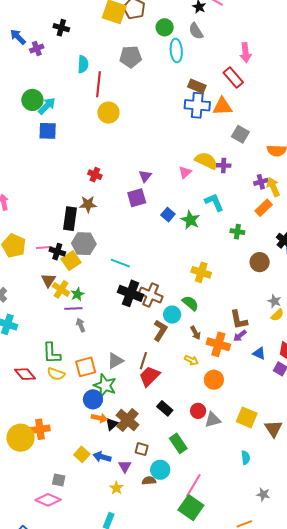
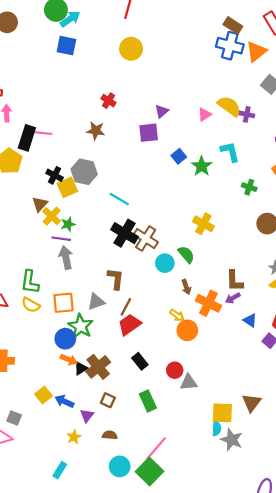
orange triangle: (222, 106) -> (256, 52), turned -45
yellow circle: (109, 113) -> (131, 49), moved
black rectangle: (70, 219) -> (27, 138), moved
pink line: (44, 247) -> (44, 133), moved
gray arrow: (81, 325) -> (66, 258), size x1.5
brown L-shape: (160, 330) -> (116, 279), moved, turned -35
orange circle: (214, 380) -> (187, 330), moved
yellow square: (247, 417) -> (222, 413), moved, turned -30
cyan circle: (160, 470) -> (120, 466), moved
gray star: (263, 494) -> (232, 440), moved, size x1.5

